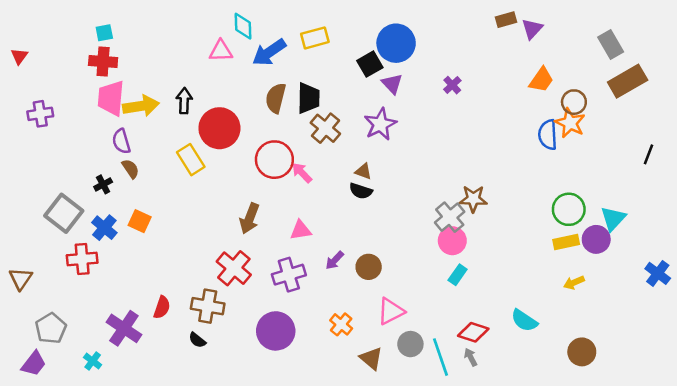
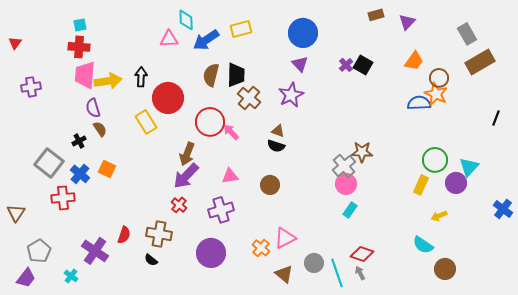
brown rectangle: (506, 20) -> (376, 15), moved
black square: (370, 64) -> (363, 65), moved, turned -30
blue semicircle: (548, 135) -> (419, 103), turned 90
brown arrow: (250, 218) -> (187, 154), moved
yellow rectangle: (566, 242) -> (421, 185), moved, turned -54
purple arrow: (335, 260) -> (186, 176), moved, size x1.8
brown circle: (369, 267) -> (270, 185), moved
red cross: (234, 268) -> (179, 205), size x0.6
pink triangle: (391, 311) -> (285, 238), moved
cyan semicircle: (524, 320) -> (423, 245), moved

